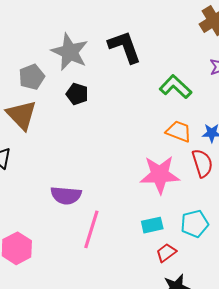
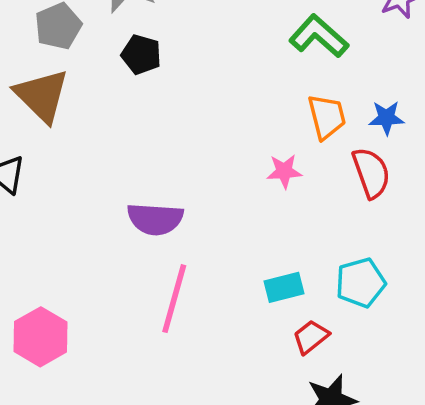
orange trapezoid: (179, 131) -> (327, 117), turned 56
pink star: (160, 175) -> (284, 171), moved, size x0.5
purple semicircle: (66, 195) -> (155, 219), moved

